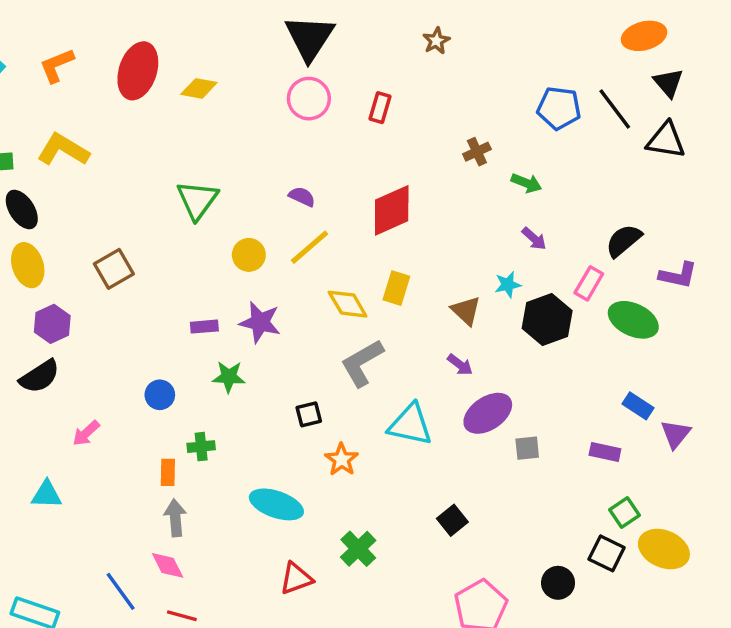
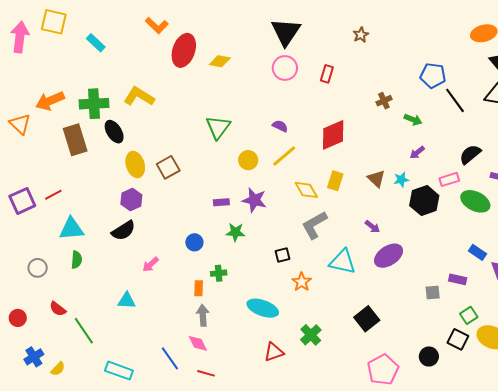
orange L-shape: (57, 65) -> (157, 25), moved, turned -115
black line: (615, 109) -> (455, 100), moved
purple arrow: (534, 239) -> (417, 153), turned 98
yellow ellipse: (28, 265) -> (135, 165), moved
pink rectangle: (589, 283) -> (449, 179), turned 42
brown triangle: (466, 311) -> (376, 179), moved
gray square: (527, 448) -> (433, 292), moved
black square: (452, 520) -> (367, 319), size x1.4

